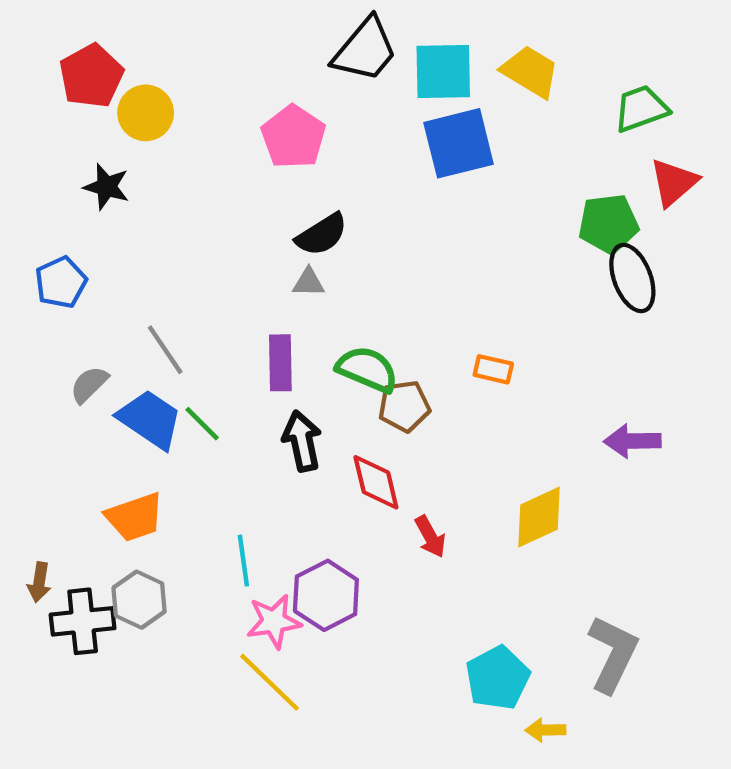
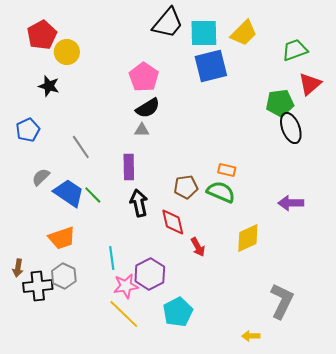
yellow trapezoid: (530, 72) -> (244, 33), turned 104
pink pentagon: (293, 137) -> (144, 77), moved
gray line: (165, 350) -> (81, 147), moved
green semicircle: (367, 369) -> (221, 192), moved
cyan pentagon: (498, 678) -> (178, 312), moved

